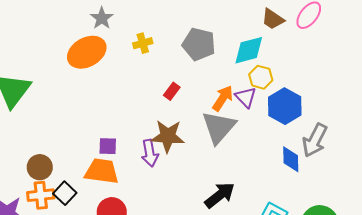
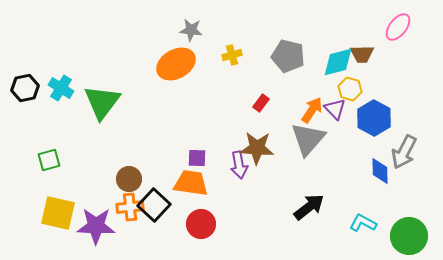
gray star: (102, 18) -> (191, 30), turned -30
brown trapezoid: (273, 19) -> (362, 54), moved, turned -35
black square: (65, 193) -> (154, 205), size x1.4

